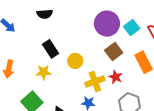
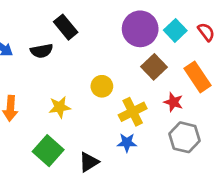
black semicircle: (45, 14) -> (42, 51), moved
black rectangle: (50, 49) -> (66, 27), moved
red star: (116, 77) -> (173, 102), moved

